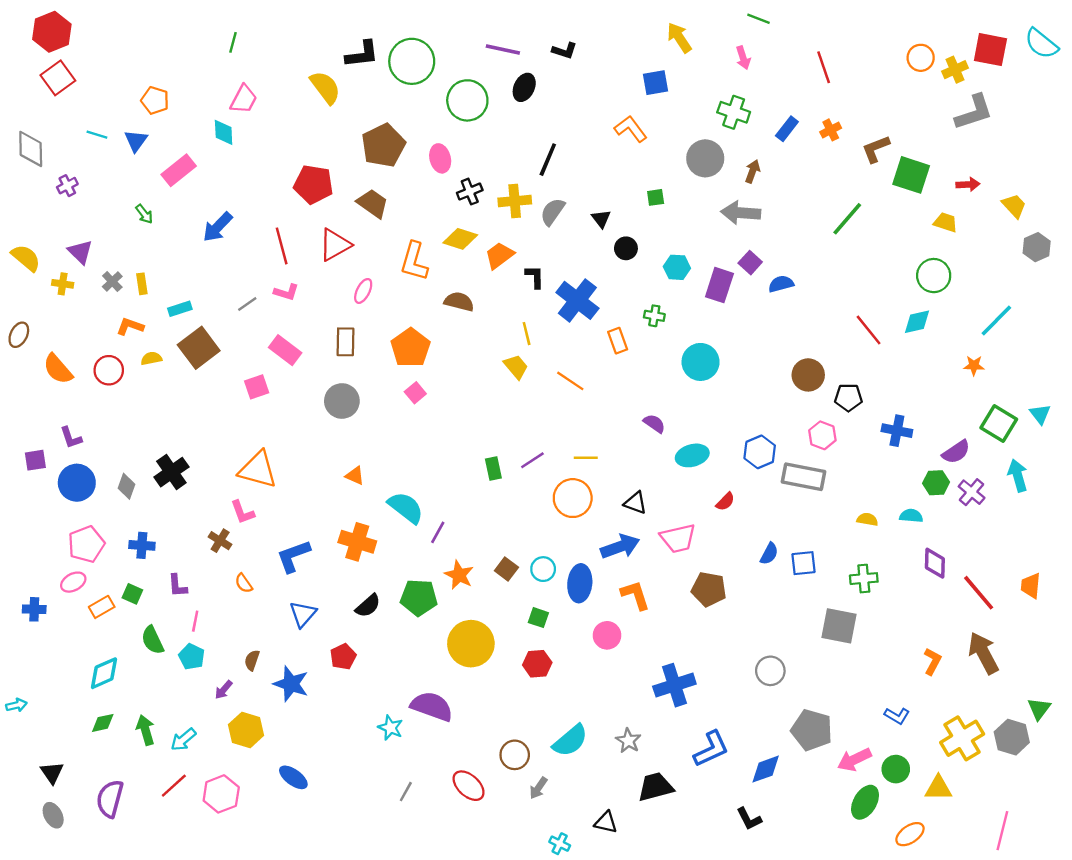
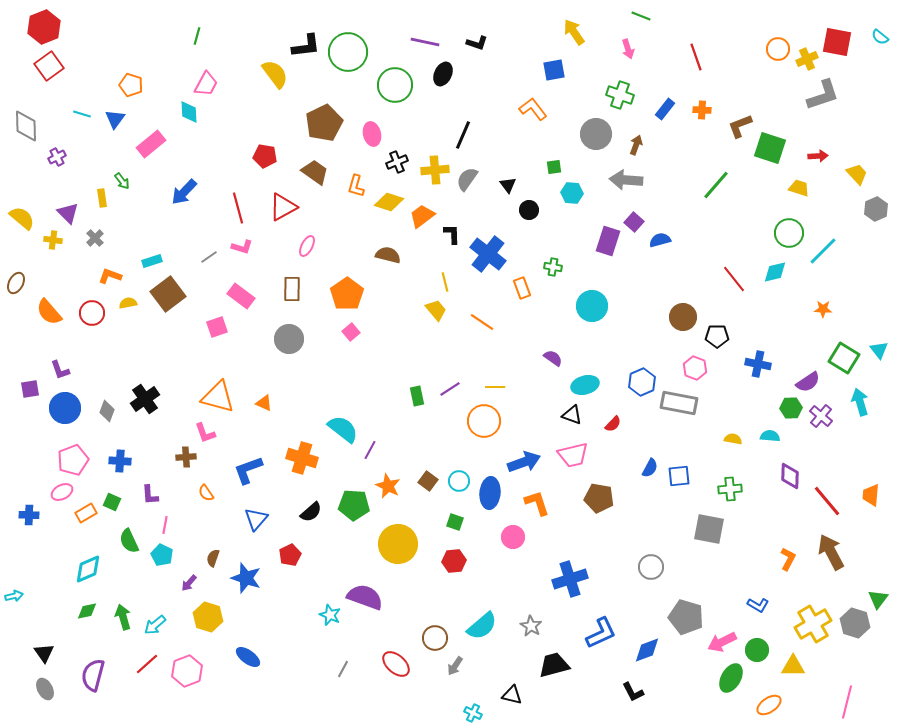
cyan semicircle: (1041, 44) -> (880, 37), size x0.6
orange cross: (831, 130) -> (702, 110), turned 30
red pentagon: (314, 184) -> (265, 156), size x0.7
orange L-shape: (414, 261) -> (356, 186), moved, size x0.7
cyan hexagon: (677, 267) -> (572, 193), moved
yellow rectangle: (142, 284) -> (102, 198), moved
cyan line: (996, 321) -> (823, 251), moved
orange triangle: (355, 476) -> (264, 403), moved
black triangle: (635, 503) -> (572, 415), moved
brown cross: (220, 541) -> (186, 457), turned -36

